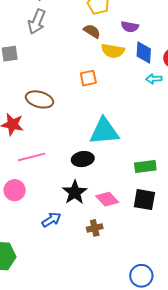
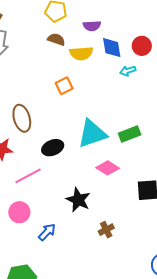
brown ellipse: (39, 99) -> (22, 118), turned 72
black ellipse: (83, 159) -> (53, 148), moved
green rectangle: (145, 166) -> (130, 134), moved
pink diamond: (107, 199) -> (108, 168), moved
blue arrow: (51, 220) -> (47, 232), moved

